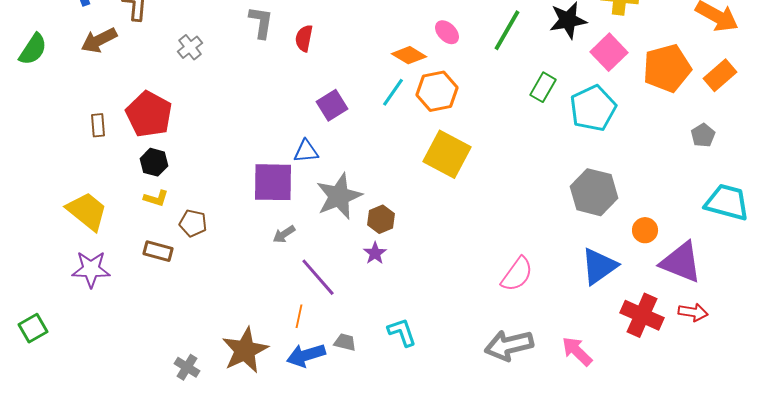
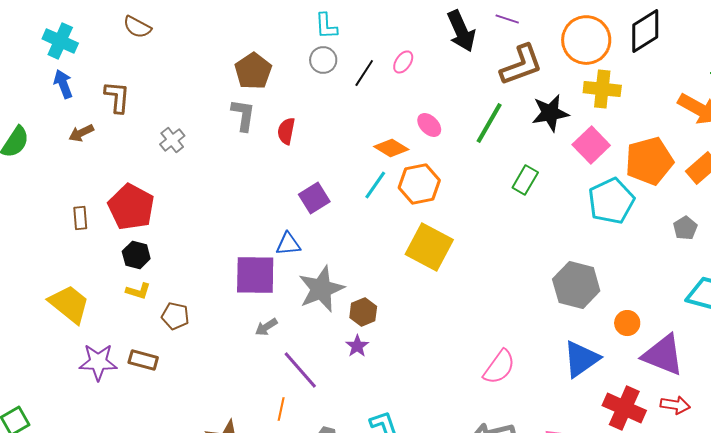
brown arrow: (99, 40) -> (81, 133), size x0.7
cyan pentagon: (593, 108) -> (611, 201), moved
brown rectangle: (158, 251) -> (143, 360), moved
purple star: (91, 269) -> (98, 362), moved

